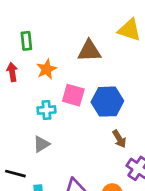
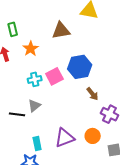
pink square: (73, 95) -> (54, 76), moved, turned -36
black line: (15, 174) -> (17, 114), moved

